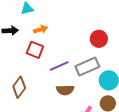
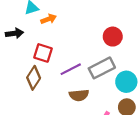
orange arrow: (41, 29) -> (49, 19), moved
brown diamond: (19, 87) -> (34, 78), moved

